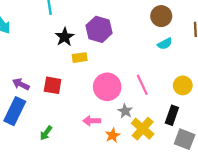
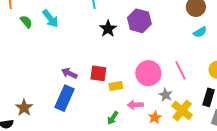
yellow rectangle: (80, 58) -> (116, 86), moved
green arrow: (46, 133) -> (113, 118), moved

